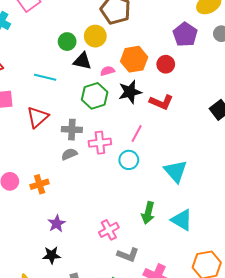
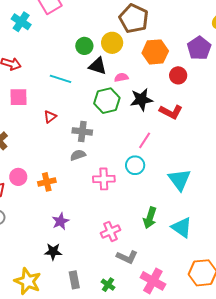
orange hexagon: (134, 59) -> (155, 52), moved
red triangle: (38, 117) -> (50, 117), size x0.6
pink cross: (100, 143) -> (104, 179), moved

